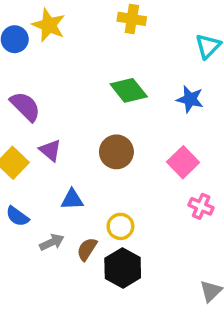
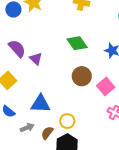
purple triangle: (50, 150) -> (36, 59), moved
brown circle: (116, 152) -> (82, 76), moved
blue triangle: (72, 199) -> (40, 104), size x1.5

